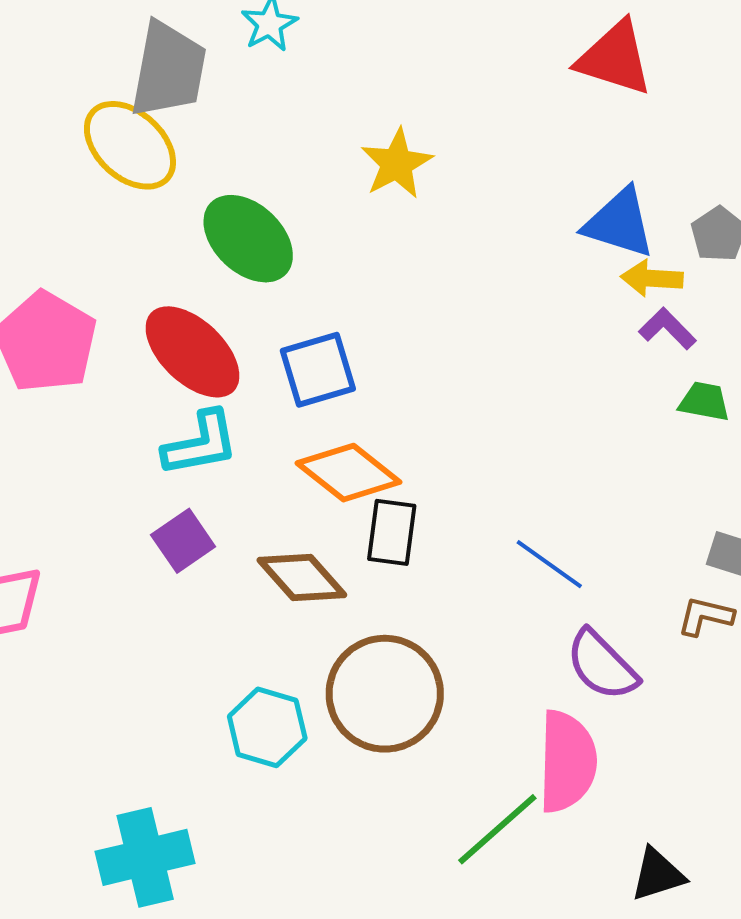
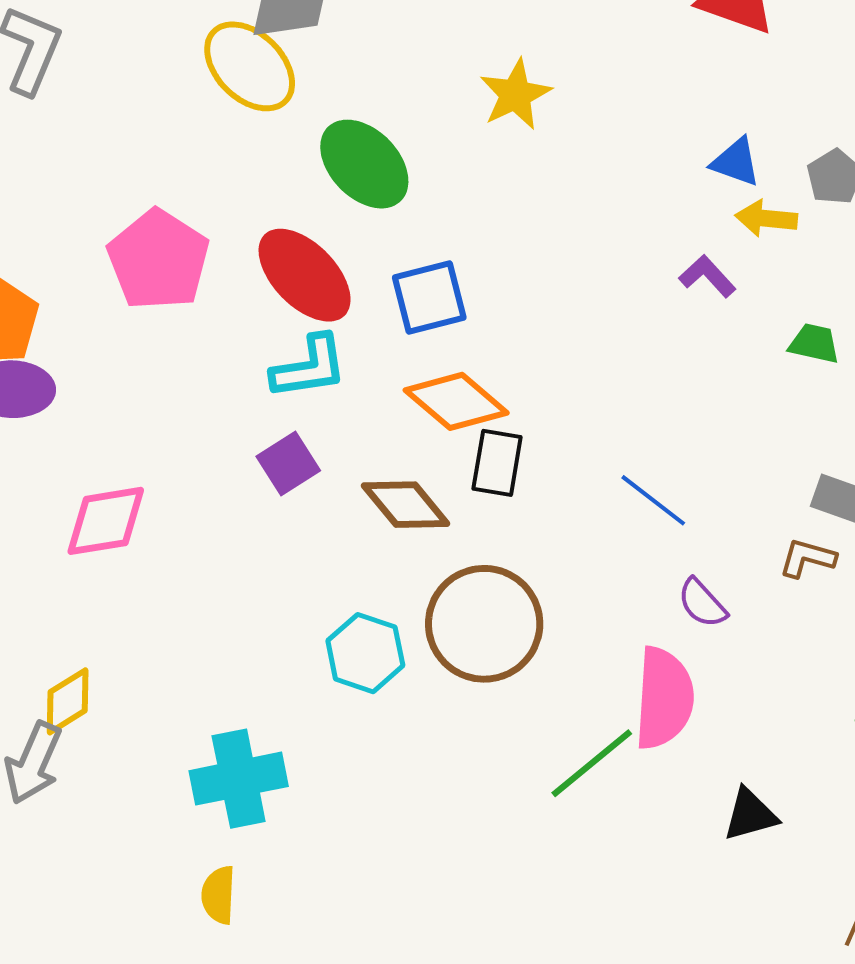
blue triangle: (619, 223) -> (736, 162), size x0.7
purple L-shape: (668, 329) -> (707, 276), moved
purple semicircle: (602, 665) -> (702, 603), size x0.7

